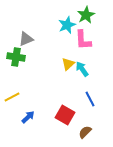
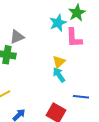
cyan arrow: (82, 69) -> (59, 75), moved
blue line: (90, 99) -> (81, 97), turned -56

